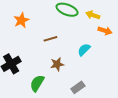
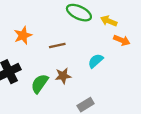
orange star: (21, 20) -> (23, 35), moved
green semicircle: (37, 83) -> (40, 84), moved

